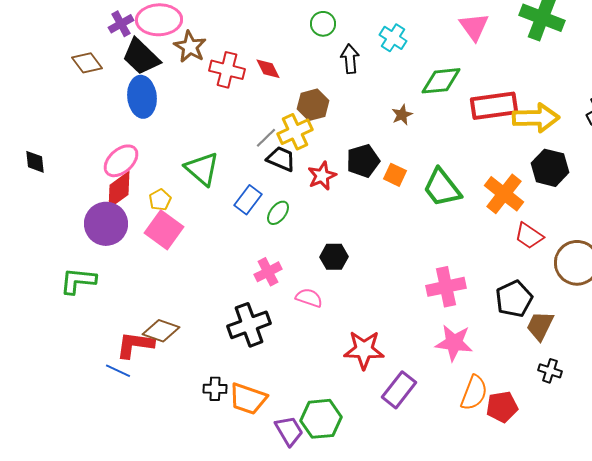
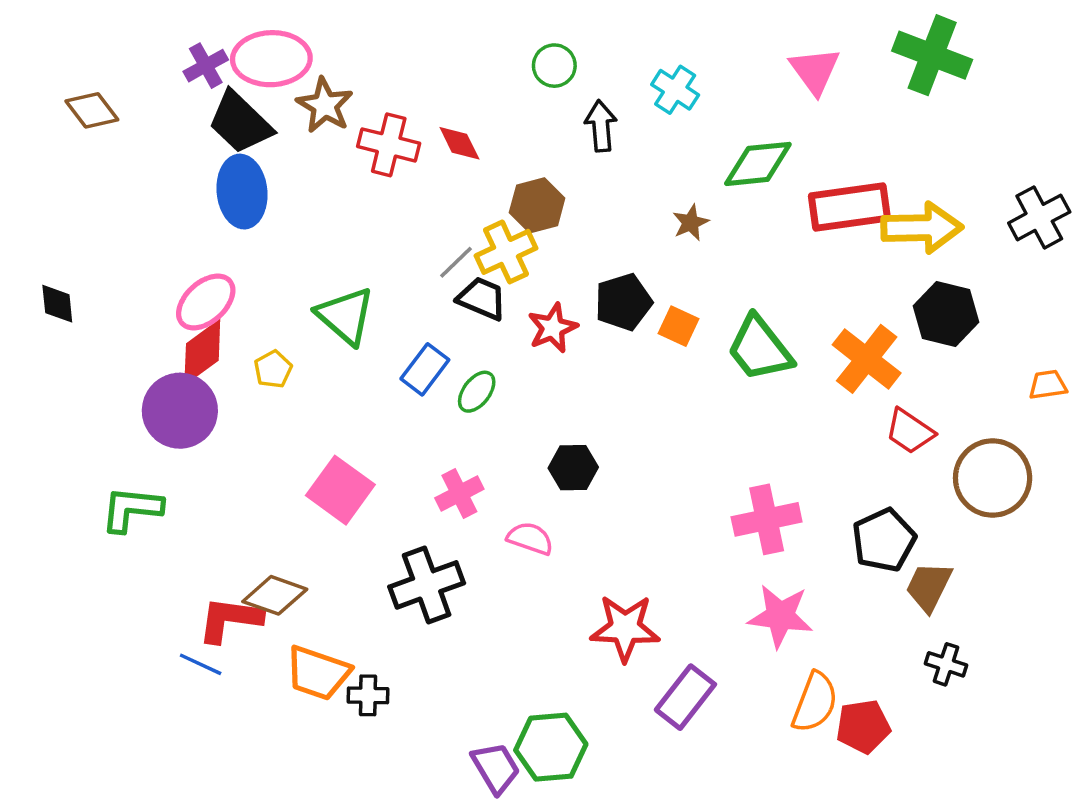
brown diamond: (87, 63) -> (92, 110), moved
pink square: (164, 230) -> (340, 490), moved
orange trapezoid: (248, 399) -> (318, 673), moved

